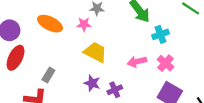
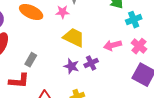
purple cross: (115, 90) -> (91, 63), moved

